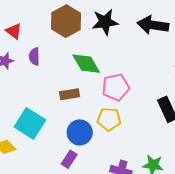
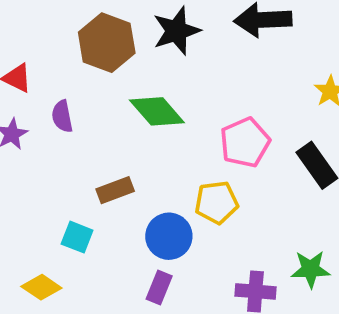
pink pentagon: (116, 87) -> (245, 142), moved
brown rectangle: (70, 94) -> (115, 190), moved
cyan square: (30, 123) -> (77, 237), size x0.6

